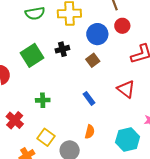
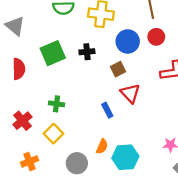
red triangle: (126, 89) -> (130, 93), moved
yellow square: (46, 137) -> (53, 134), moved
cyan hexagon: (128, 140) -> (125, 157), moved

